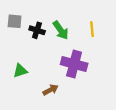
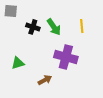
gray square: (15, 21) -> (11, 11), moved

